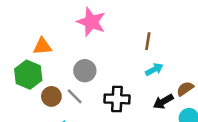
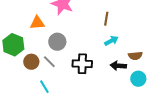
orange triangle: (42, 46) -> (37, 23), moved
brown semicircle: (185, 89) -> (135, 56), turned -152
black arrow: (163, 102) -> (118, 66), turned 35

